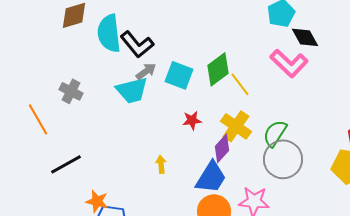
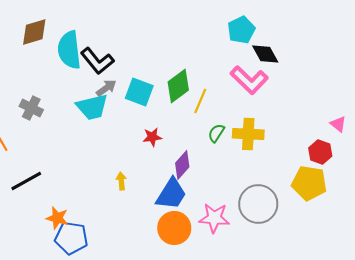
yellow line: (240, 84) -> (200, 101), turned 60
yellow cross: (236, 126) -> (248, 134), moved, turned -32
green semicircle: (275, 133) -> (216, 133), moved, size x0.7
gray circle: (283, 159) -> (258, 204), moved

